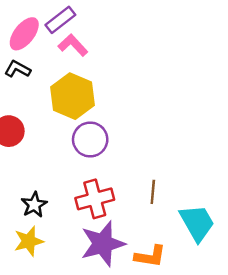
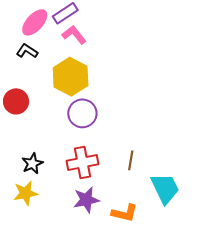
purple star: (103, 244) -> (86, 200), size x0.7

